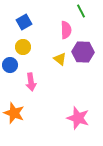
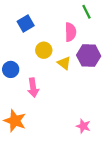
yellow circle: (23, 47) -> (44, 50), moved
pink star: (78, 118) -> (83, 126), size x0.6

